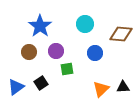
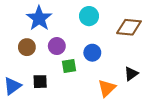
blue circle: (95, 53) -> (92, 53), moved
black square: (41, 83) -> (40, 82), turned 32
black triangle: (123, 87) -> (131, 74), moved, turned -32

